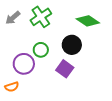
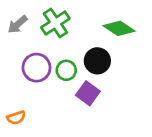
green circle: (41, 50) -> (66, 70), moved
purple circle: (24, 64) -> (37, 68), moved

